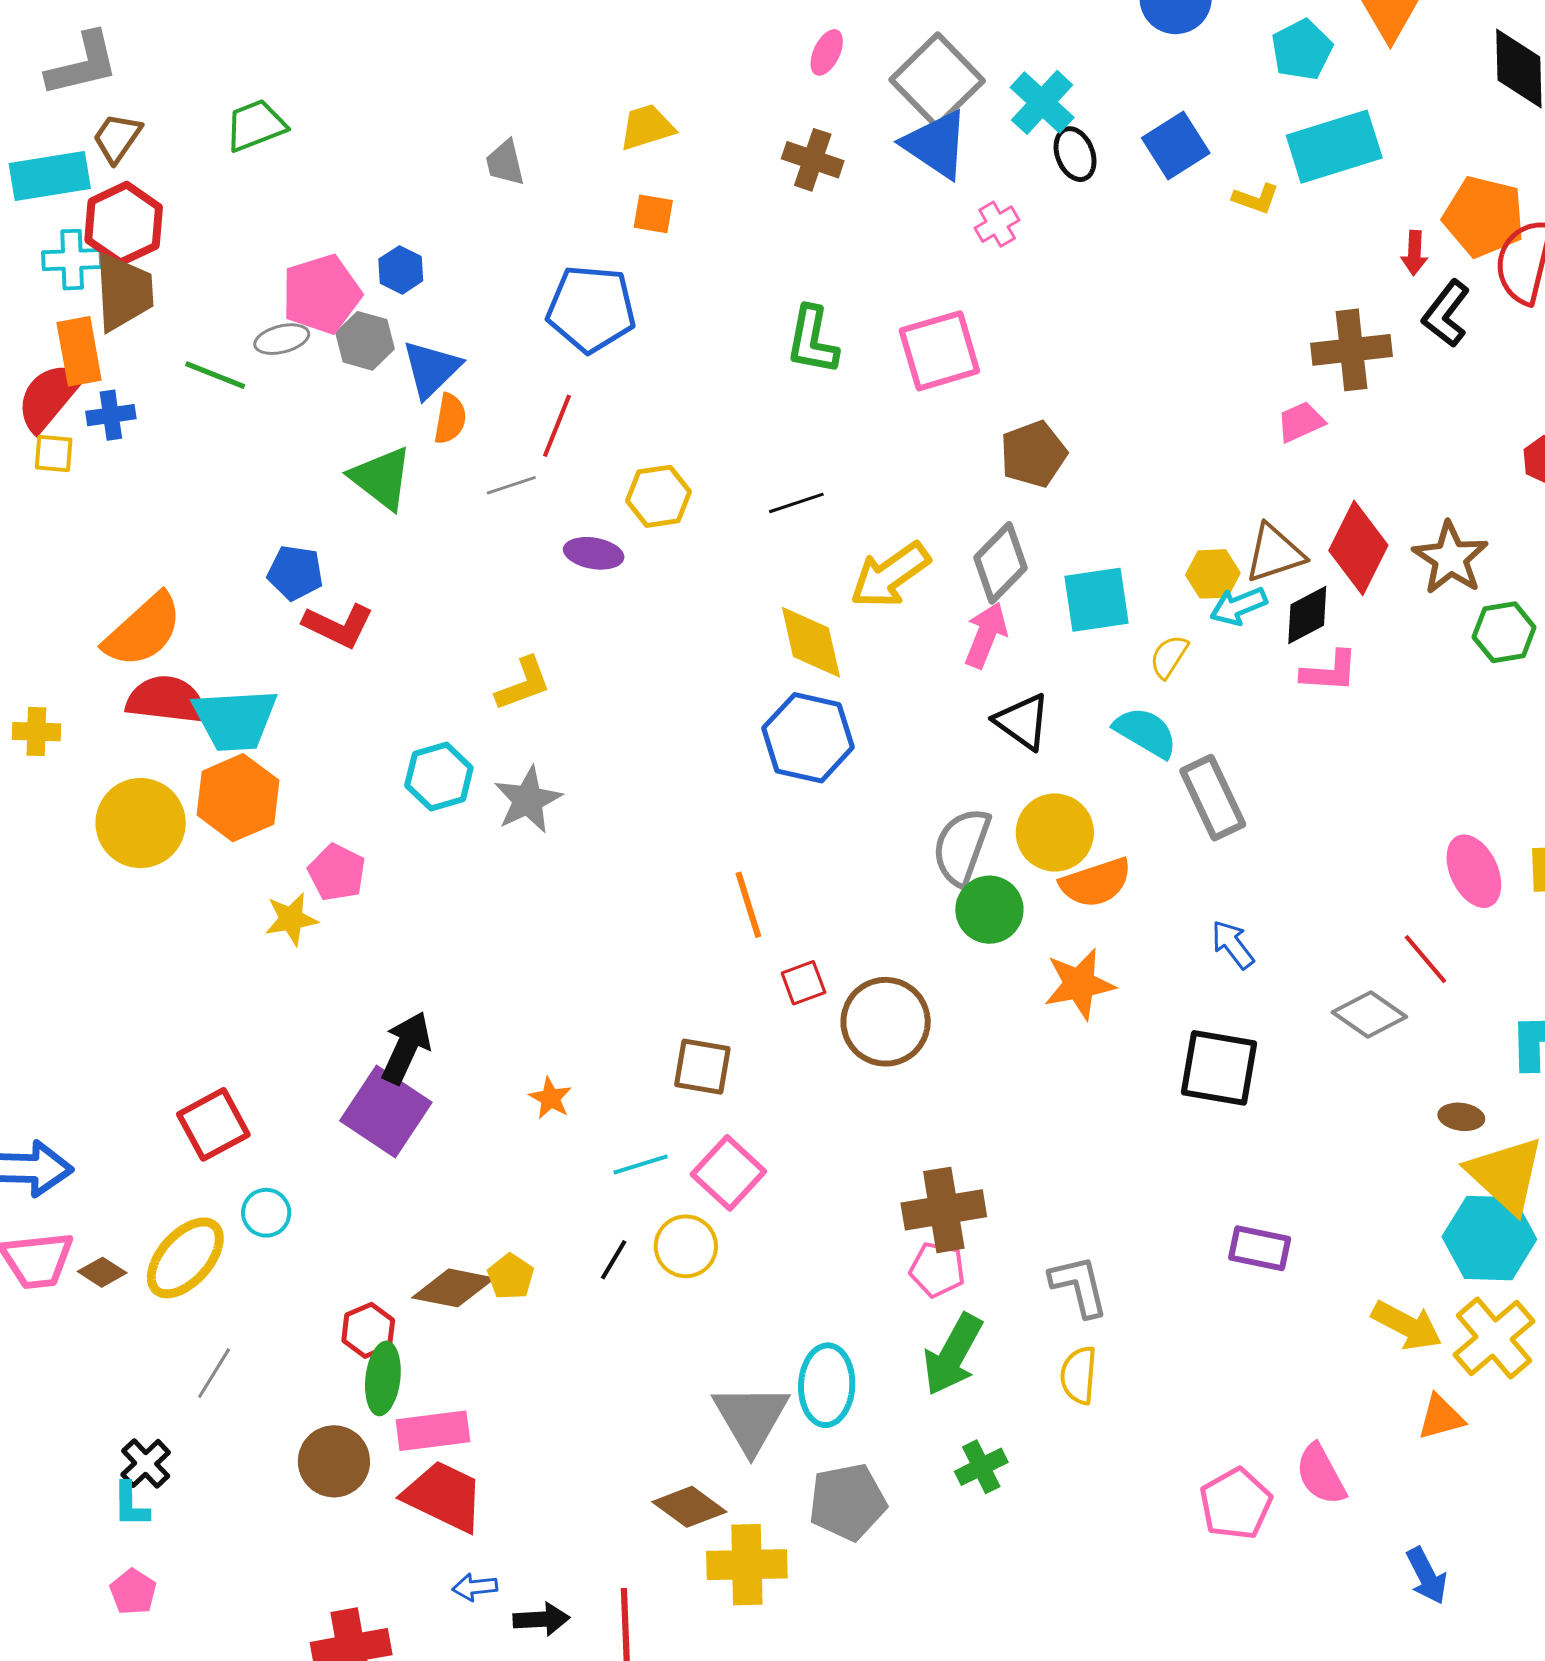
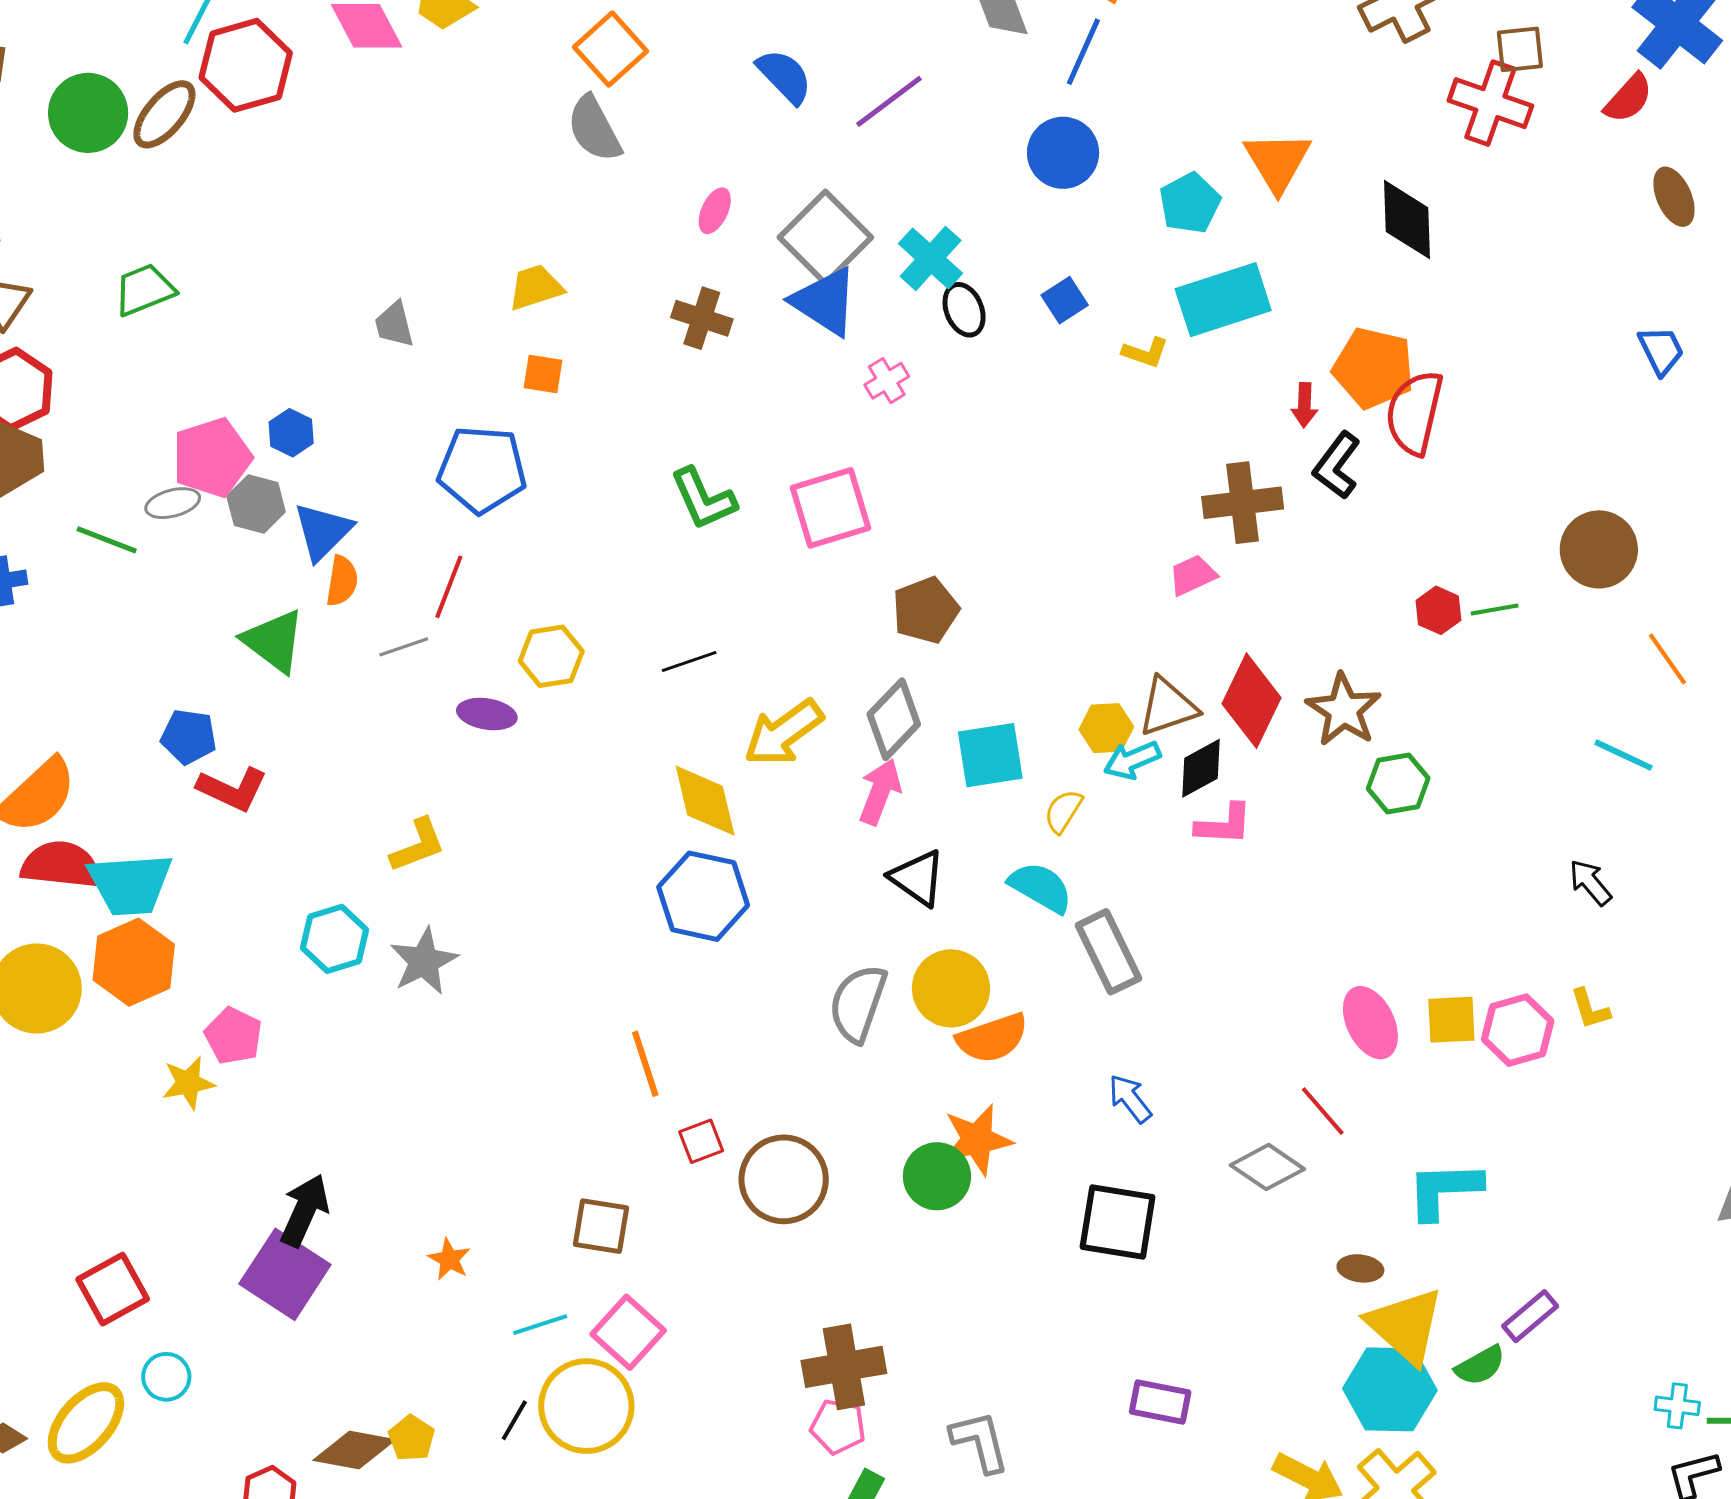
blue square: (1176, 146) -> (1065, 300), size x0.7
green L-shape: (812, 340) -> (703, 499), turned -34
green circle: (989, 910) -> (937, 1176), moved
yellow circle: (686, 1246) -> (586, 1406), size x1.5

